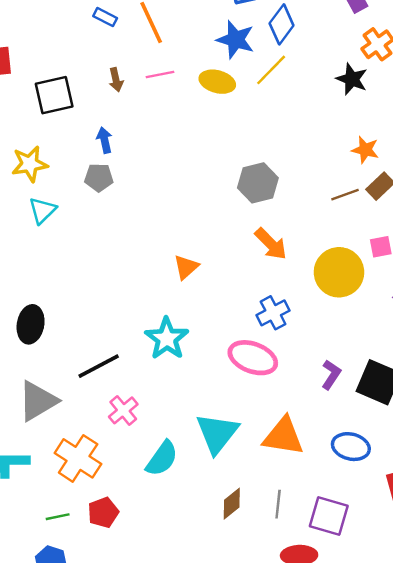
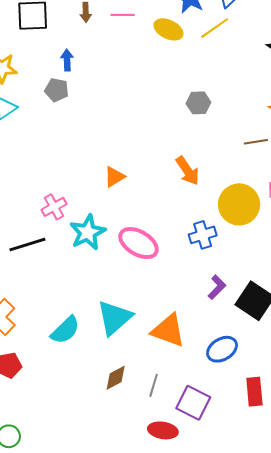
gray hexagon: (258, 183) -> (198, 103), moved, size x0.7
blue cross: (273, 313) -> (203, 235), moved
pink ellipse: (253, 358) -> (138, 243), moved
pink cross: (123, 410) -> (54, 207), moved
blue ellipse: (351, 447) -> (222, 349), turned -56

